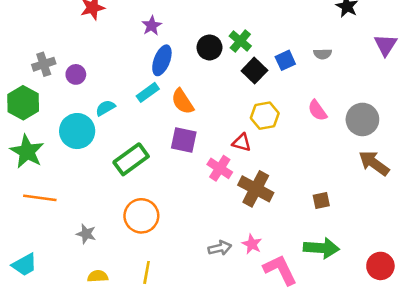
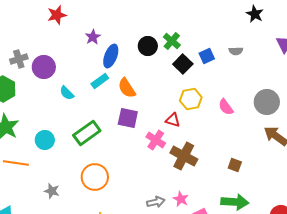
purple star: (152, 26) -> (93, 37), moved
purple circle: (76, 74) -> (44, 67), size x1.5
cyan semicircle: (105, 108) -> (67, 93), turned -105
pink semicircle: (317, 110) -> (226, 107), moved
cyan circle: (77, 131) -> (45, 140), moved, size x0.7
brown square: (321, 200) -> (235, 165), turned 32

